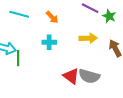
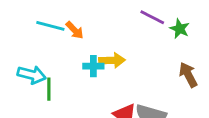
orange arrow: (52, 17) -> (75, 30), moved
yellow arrow: (88, 38) -> (112, 60), moved

